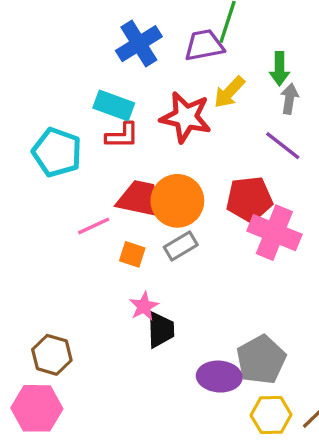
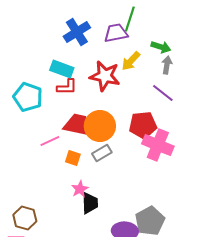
green arrow: (279, 69) -> (161, 47), turned -72

